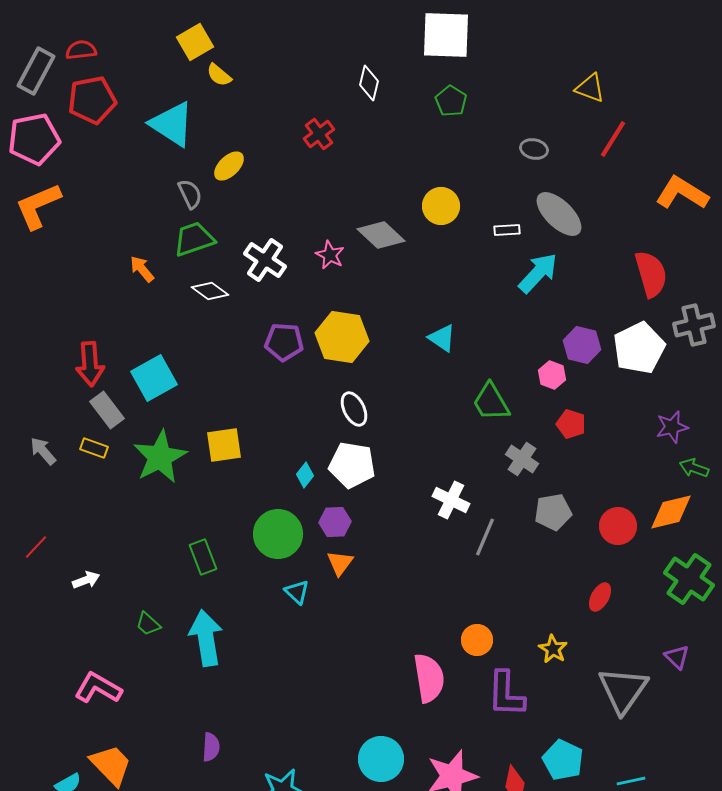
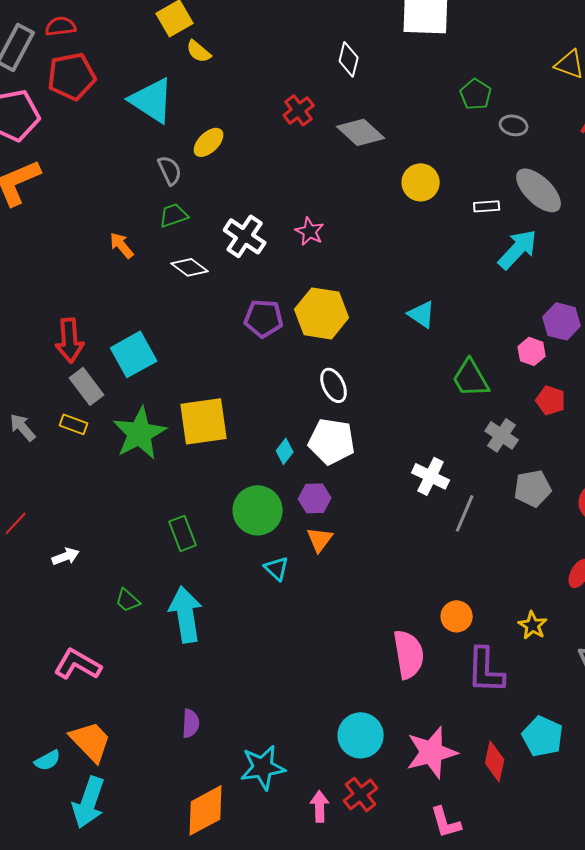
green pentagon: (451, 101) -> (476, 94), moved
gray diamond: (381, 235) -> (361, 132), moved
green trapezoid: (194, 239) -> (174, 215), size x0.7
yellow square: (224, 445) -> (204, 421), size x1.4

